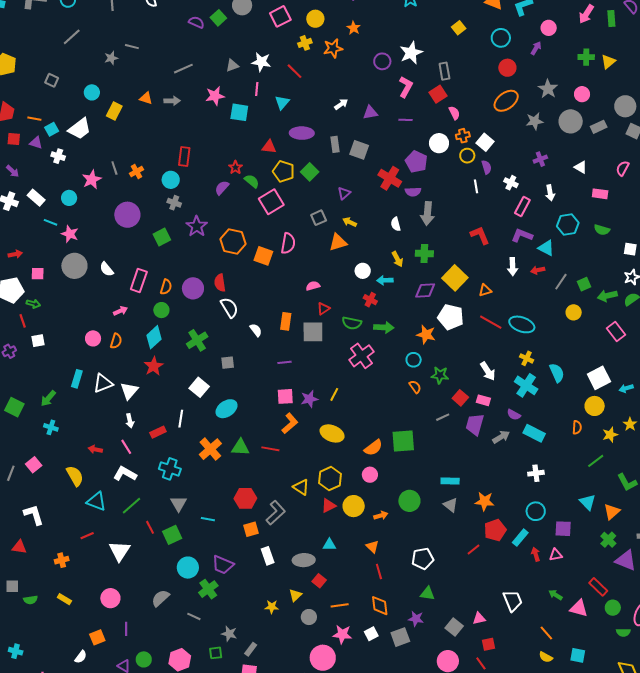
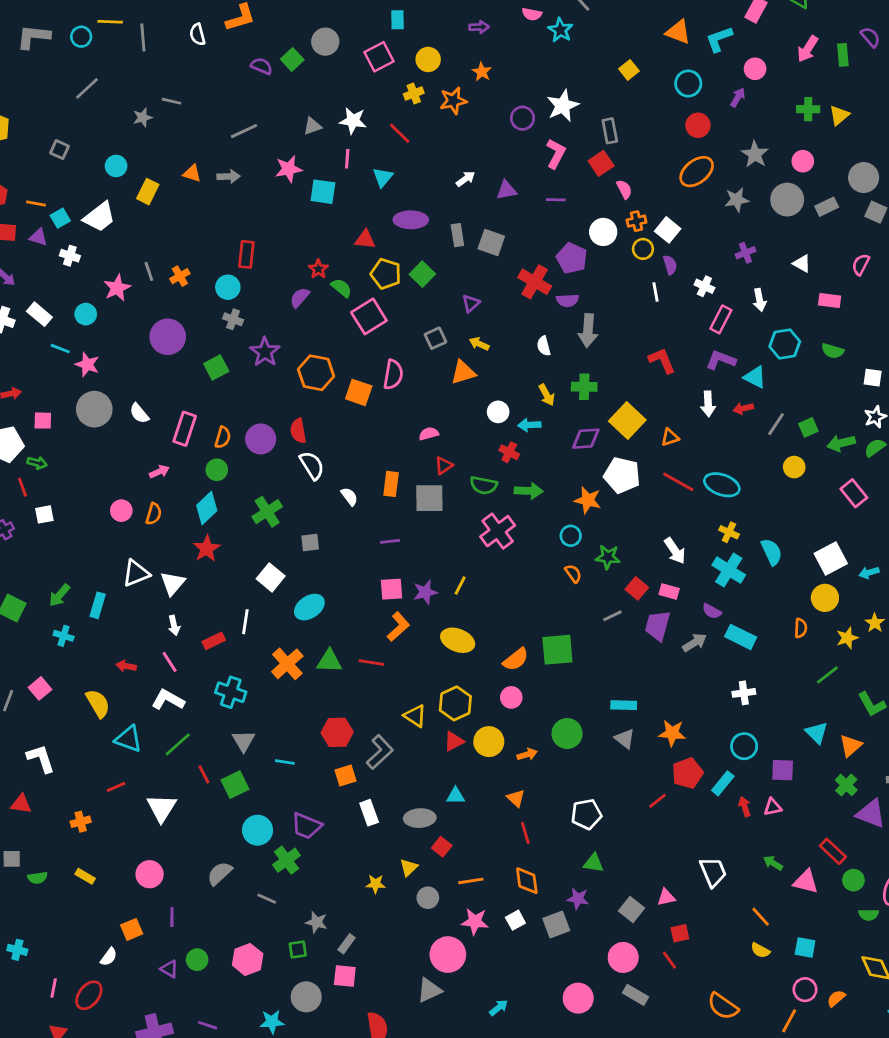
cyan rectangle: (77, 379) -> (98, 605), moved

